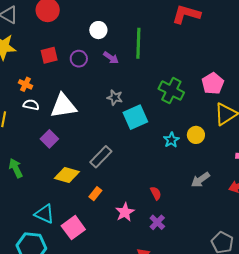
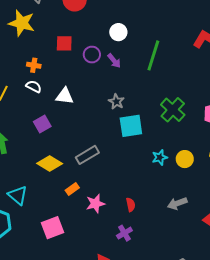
purple arrow: (111, 58) -> (114, 61), moved
orange cross: (26, 84) -> (34, 65), turned -32
white triangle: (63, 106) -> (65, 96), size x0.7
pink star: (125, 212) -> (95, 204), moved
pink square: (73, 228) -> (52, 228), moved

